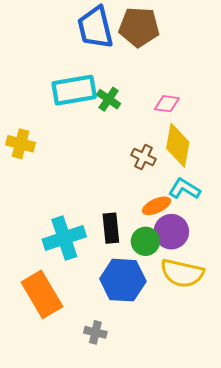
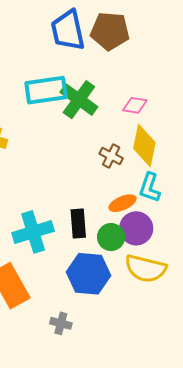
green cross: (109, 99) -> (79, 100), size x1.6
cyan L-shape: (184, 189) -> (150, 188), turned -104

